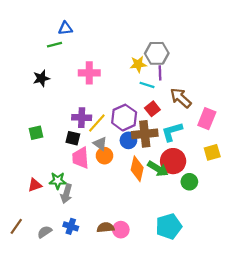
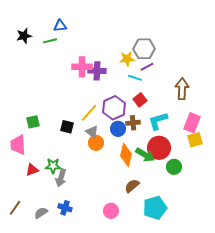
purple line: (160, 73) -> (147, 67), turned 64
black star: (41, 78) -> (24, 36), moved
brown arrow: (181, 98) -> (182, 89), moved, turned 50
purple cross: (82, 118) -> (97, 71), moved
pink rectangle: (207, 119) -> (192, 123), moved
brown cross: (145, 134) -> (133, 123), size x0.6
pink trapezoid: (81, 158) -> (18, 145), moved
brown semicircle: (106, 227) -> (132, 186), moved, turned -35

